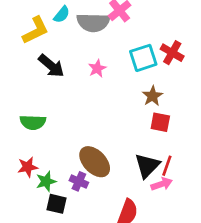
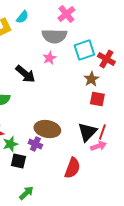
gray semicircle: (93, 22) -> (54, 36), moved
red cross: (172, 53) -> (106, 59), moved
black arrow: (51, 66) -> (25, 74), moved
brown ellipse: (95, 162) -> (47, 129), turned -35

